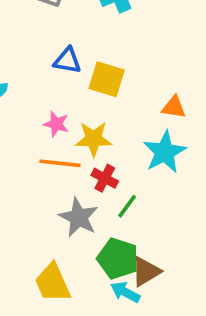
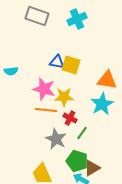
blue triangle: (67, 61) -> (57, 62), moved
orange triangle: (174, 107) -> (107, 80), size x1.5
pink star: (56, 124) -> (44, 89), size x1.6

